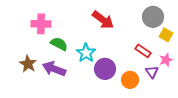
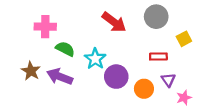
gray circle: (153, 17) -> (156, 17), moved
yellow square: (166, 35) -> (184, 39), turned 32
red rectangle: (143, 51) -> (158, 57), turned -35
pink star: (166, 60) -> (184, 98), moved

